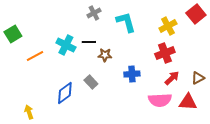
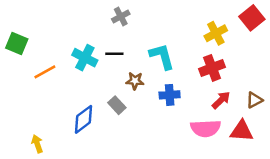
cyan L-shape: (126, 22) -> (162, 56), moved
green square: (13, 34) -> (17, 44), turned -36
brown star: (105, 55) -> (135, 81), moved

